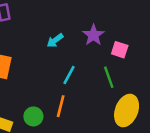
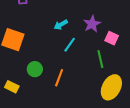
cyan line: (69, 75) -> (70, 45), moved
green circle: (33, 116) -> (35, 69), moved

